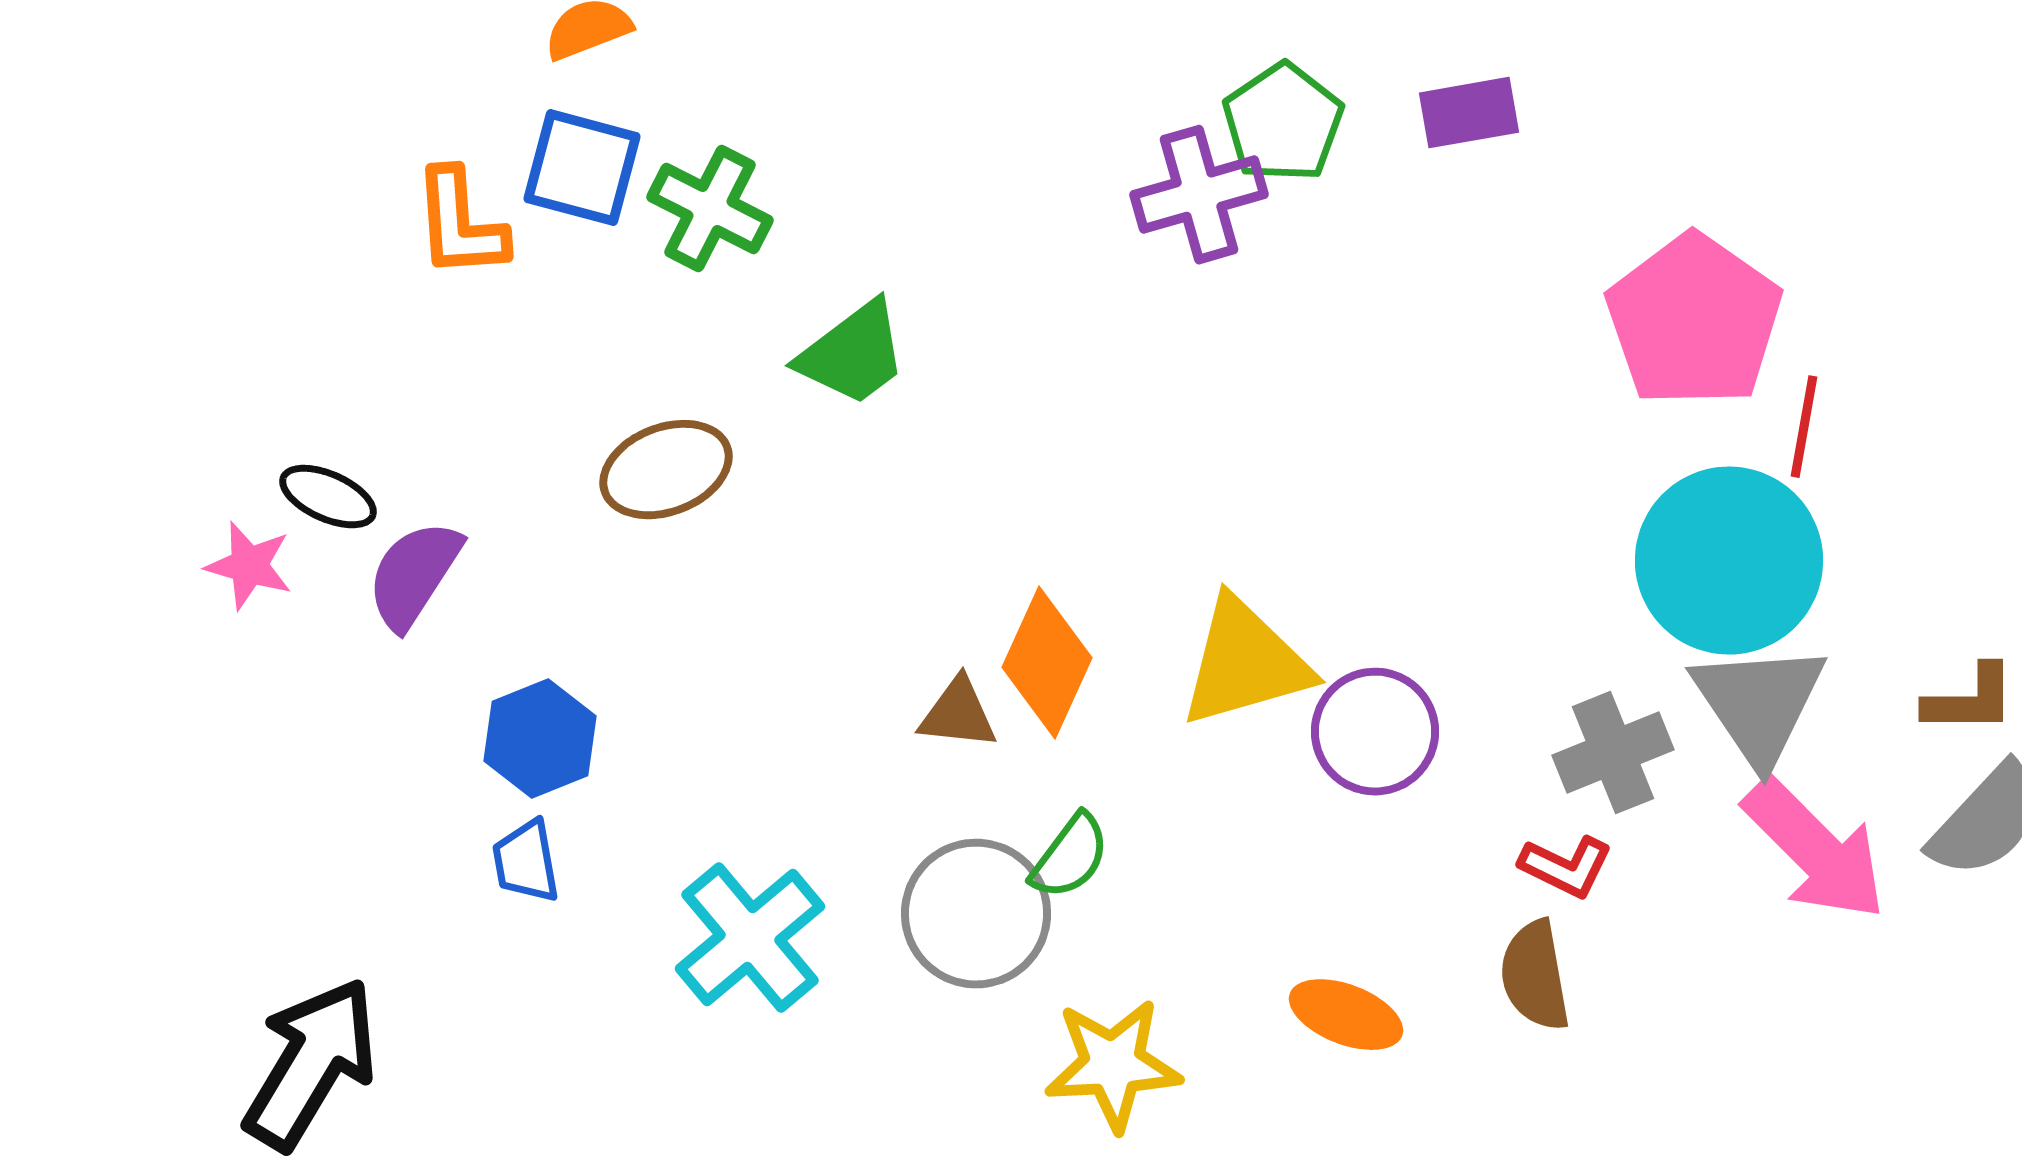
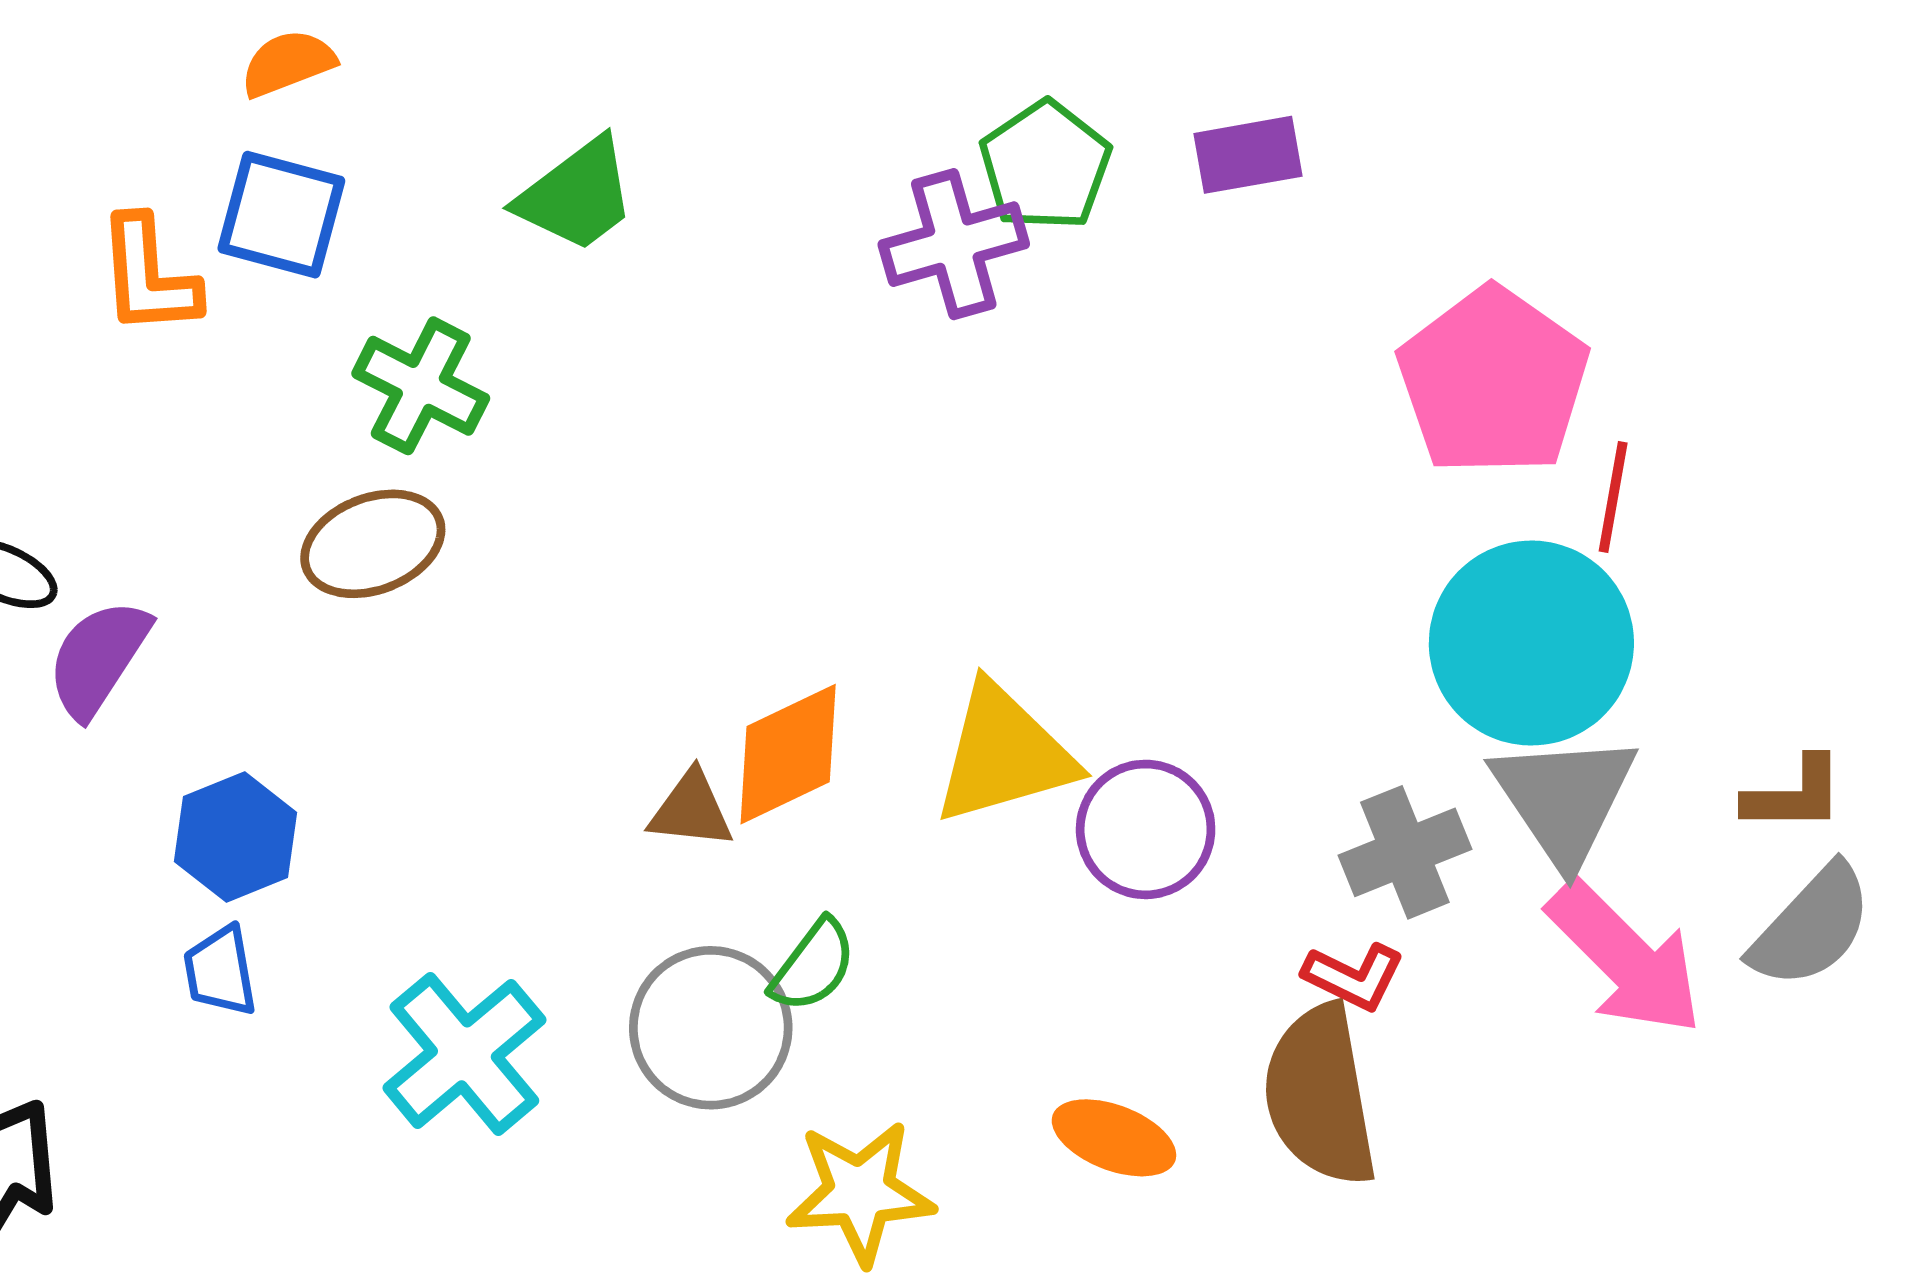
green cross: (710, 209) -> (421, 386), moved
green trapezoid: (853, 354) -> (577, 195), moved
orange diamond: (1047, 663) -> (788, 754), turned 40
brown semicircle: (1535, 976) -> (1320, 1095), size x1.5

